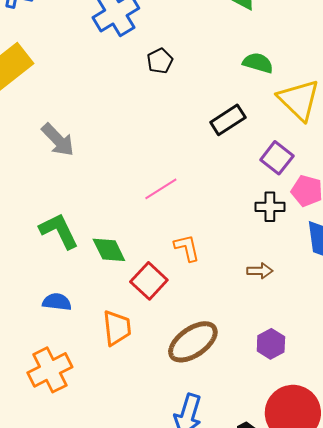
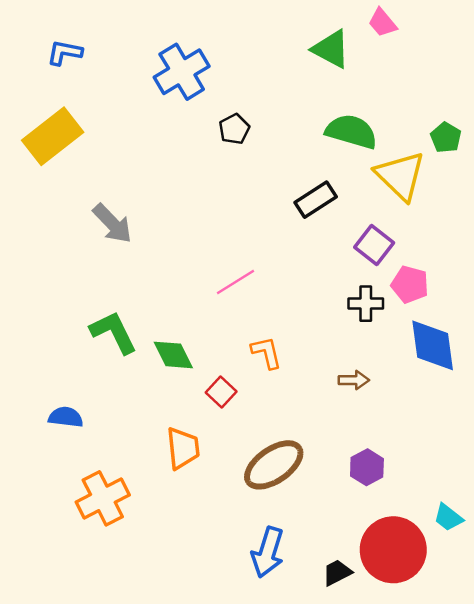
green semicircle: (258, 63) -> (351, 131), size x1.4
red square: (149, 281) -> (221, 392), size x0.7
blue semicircle: (57, 302) -> (66, 417), moved

